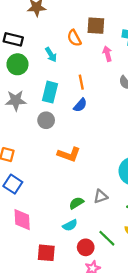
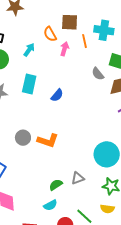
pink arrow: (107, 54) -> (64, 49), moved, turned 32
cyan arrow: (51, 55) -> (29, 50), turned -112
orange line: (81, 82) -> (84, 41), moved
gray circle: (46, 120) -> (23, 138), moved

